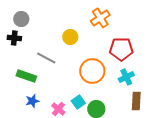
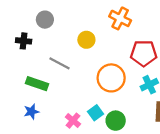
orange cross: (100, 18) -> (120, 18), turned -30
gray circle: (21, 19) -> (45, 20), moved
blue star: (32, 101) -> (31, 112), moved

